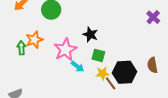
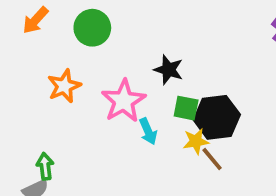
green arrow: (21, 48) -> (45, 166), moved
cyan arrow: (77, 67) -> (148, 131), turned 32
black hexagon: (124, 72) -> (217, 117), moved

